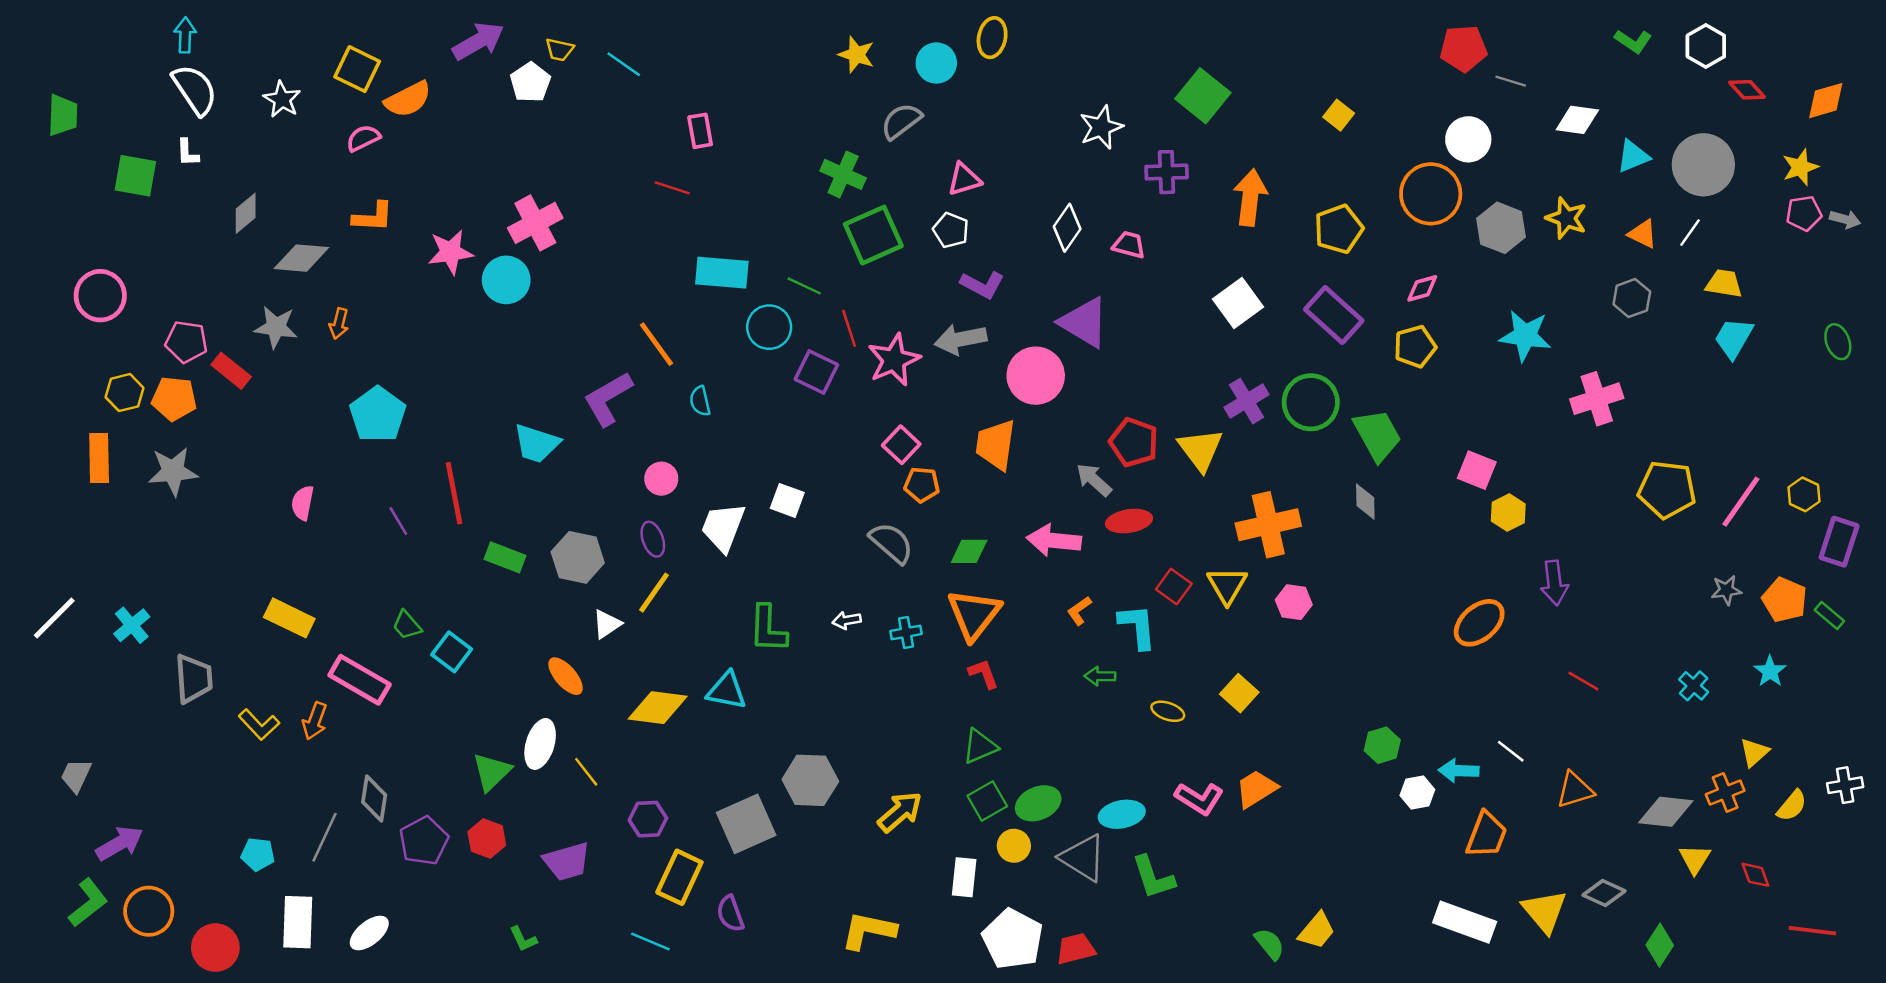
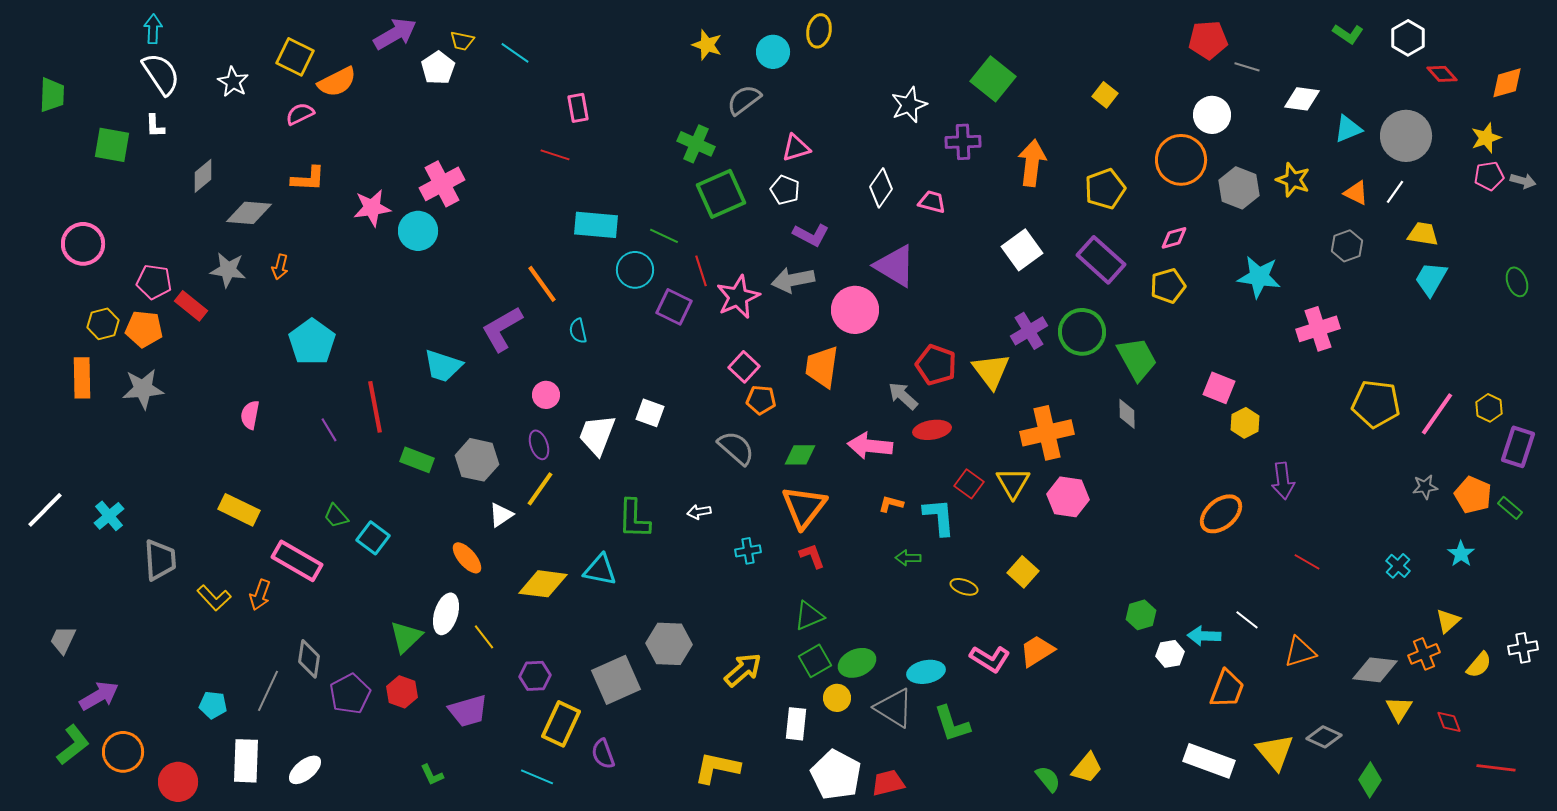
pink hexagon: (1294, 602) -> (1068, 497), size x1.4
orange L-shape: (1079, 611) -> (891, 504), turned 50
cyan cross: (906, 633) -> (748, 551), moved

